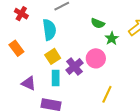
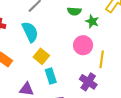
purple cross: (74, 67) -> (88, 82), moved
yellow line: (107, 94) -> (102, 59), moved

